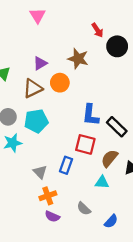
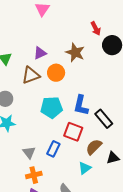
cyan pentagon: (36, 121) -> (52, 107), moved
cyan triangle: (102, 182) -> (85, 168), turned -48

